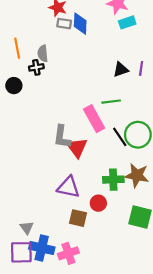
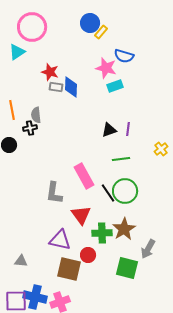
green line: (111, 102) -> (121, 159), moved
red triangle: (77, 148) -> (81, 215), moved
brown star: (137, 175) -> (124, 229), turned 30
brown square: (78, 218) -> (69, 269), size x1.4
gray triangle: (27, 228) -> (21, 261), moved, turned -48

